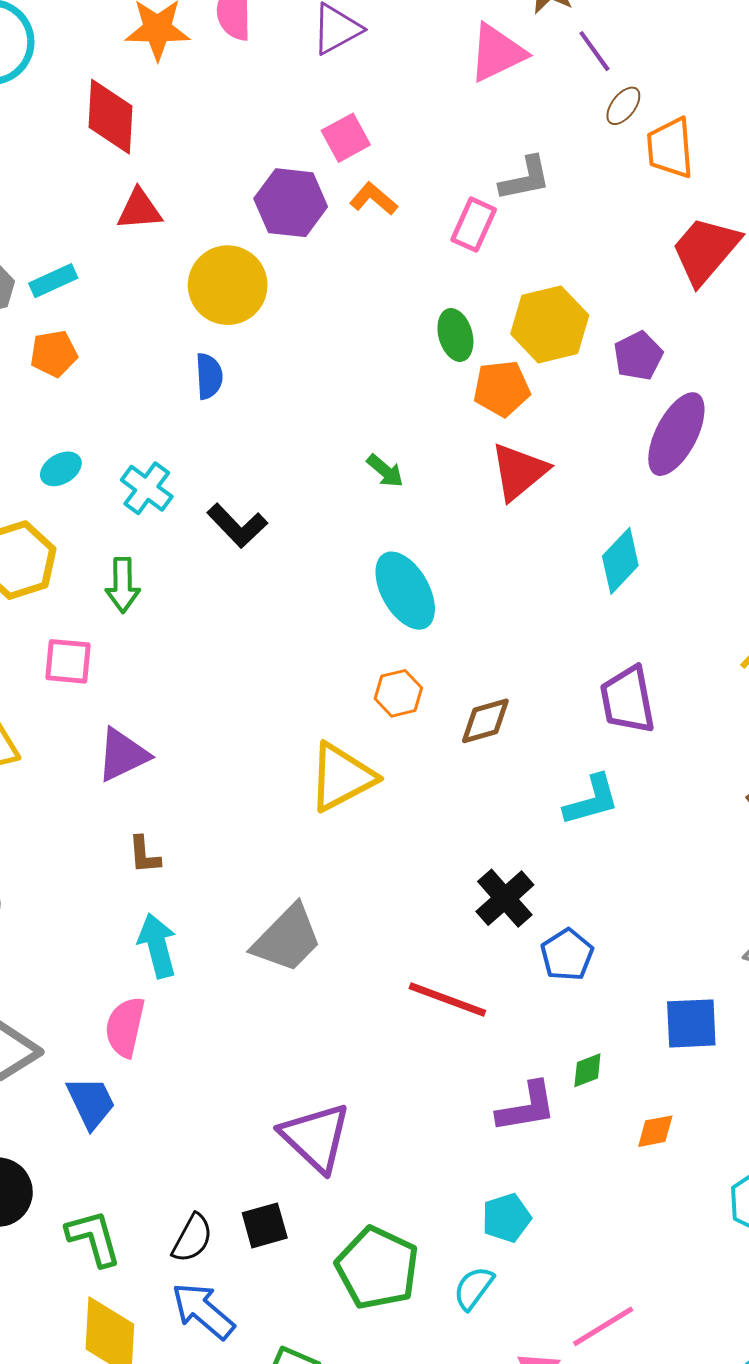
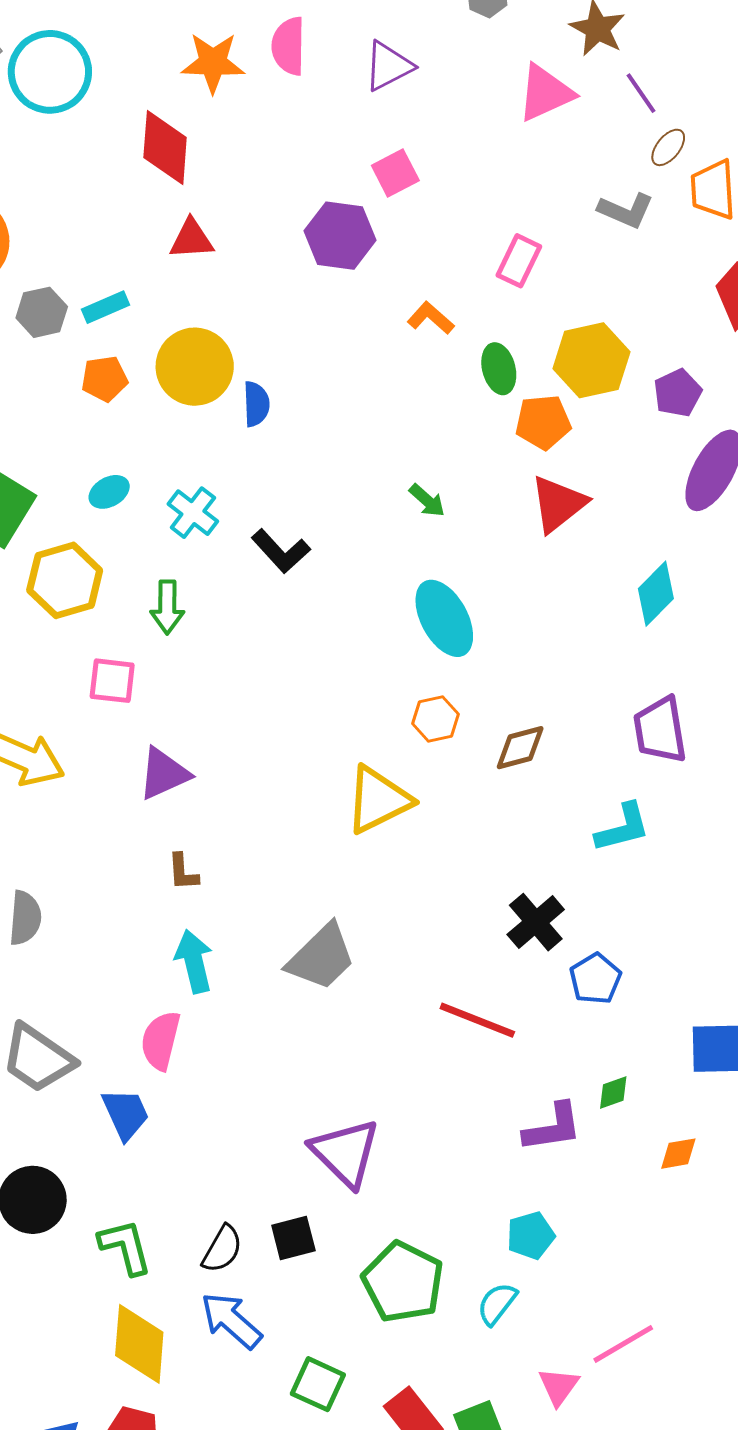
gray L-shape: (525, 179) -> (626, 211), moved, turned 34
orange L-shape: (374, 199) -> (431, 318), moved
yellow circle: (228, 285) -> (195, 367), moved

